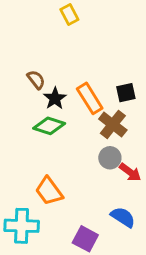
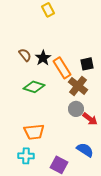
black star: (55, 98) -> (43, 58), moved
orange trapezoid: (49, 191) -> (34, 132), turned -60
cyan cross: (22, 226) -> (26, 156), moved, size x0.7

